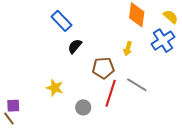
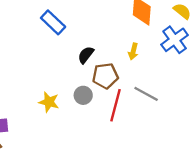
black semicircle: (75, 46) -> (86, 55), moved
gray circle: (83, 107) -> (83, 95), moved

